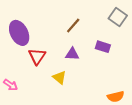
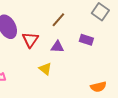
red triangle: (37, 56) -> (30, 40), moved

